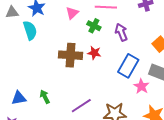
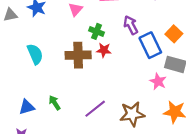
green cross: (94, 26) -> (97, 31), moved
cyan semicircle: (30, 30) -> (35, 54), moved
blue rectangle: (128, 66) -> (150, 45), moved, turned -50

